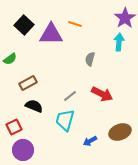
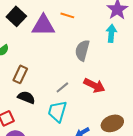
gray semicircle: (90, 59) -> (82, 50), size x1.5
brown rectangle: (28, 83) -> (20, 74), turned -36

